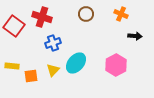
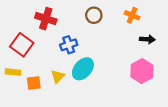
red square: (14, 26) -> (22, 45), moved
blue cross: (53, 43) -> (69, 45), moved
pink hexagon: (116, 65) -> (142, 71), moved

